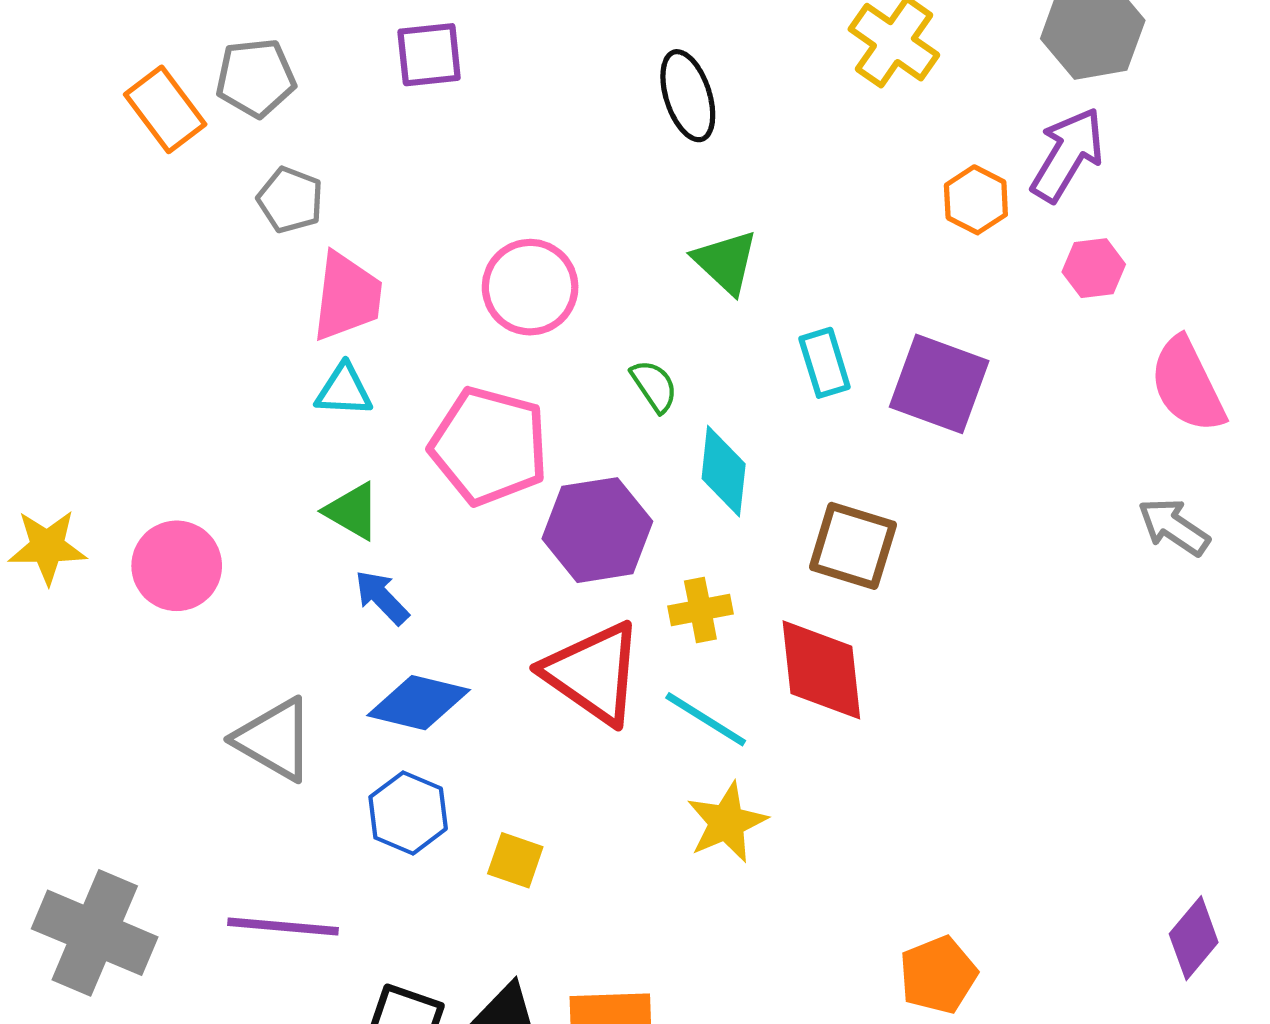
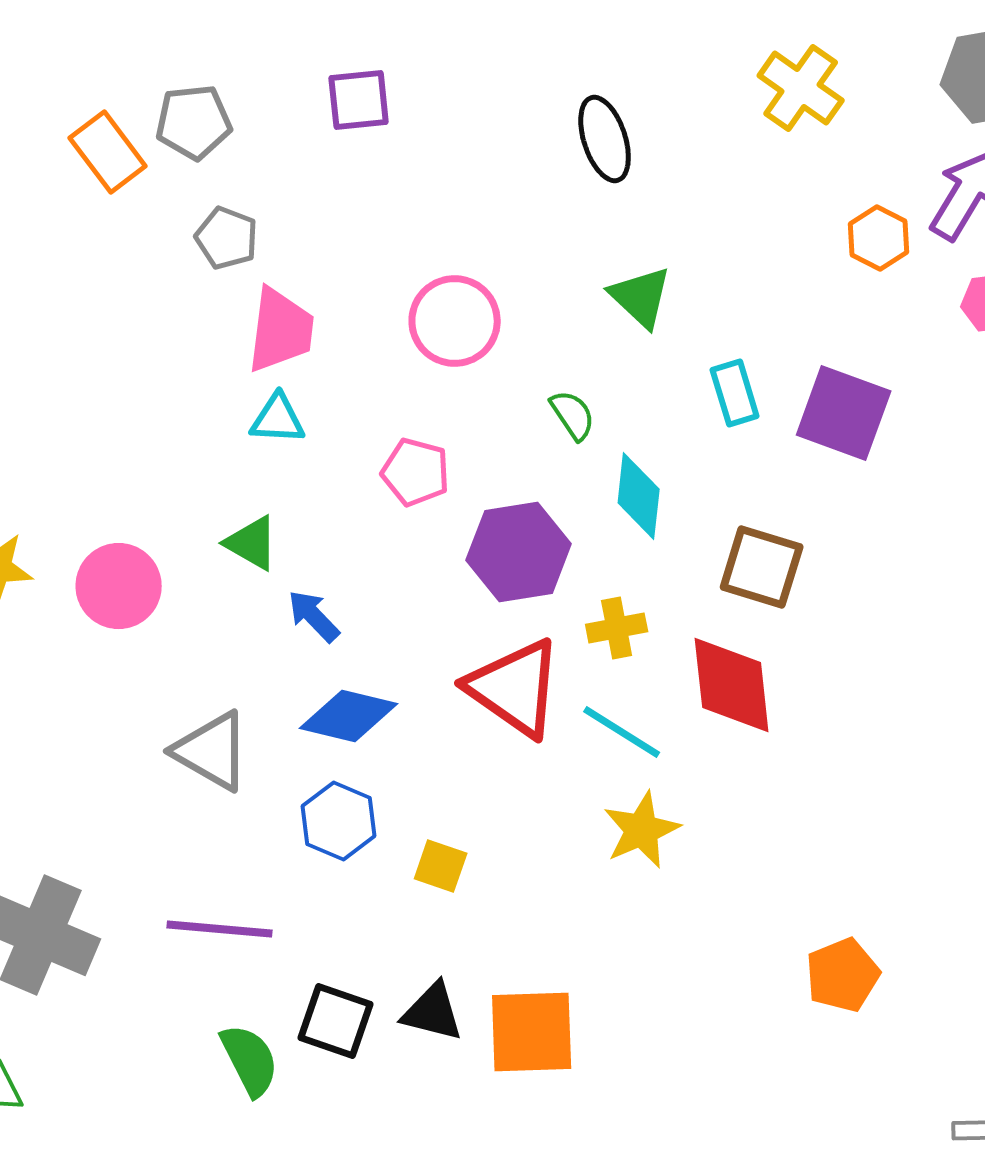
pink pentagon: (489, 446) -> (416, 472), size x0.6
green triangle: (352, 511) -> (252, 543), moved

